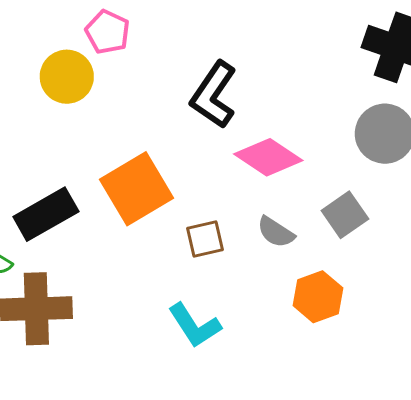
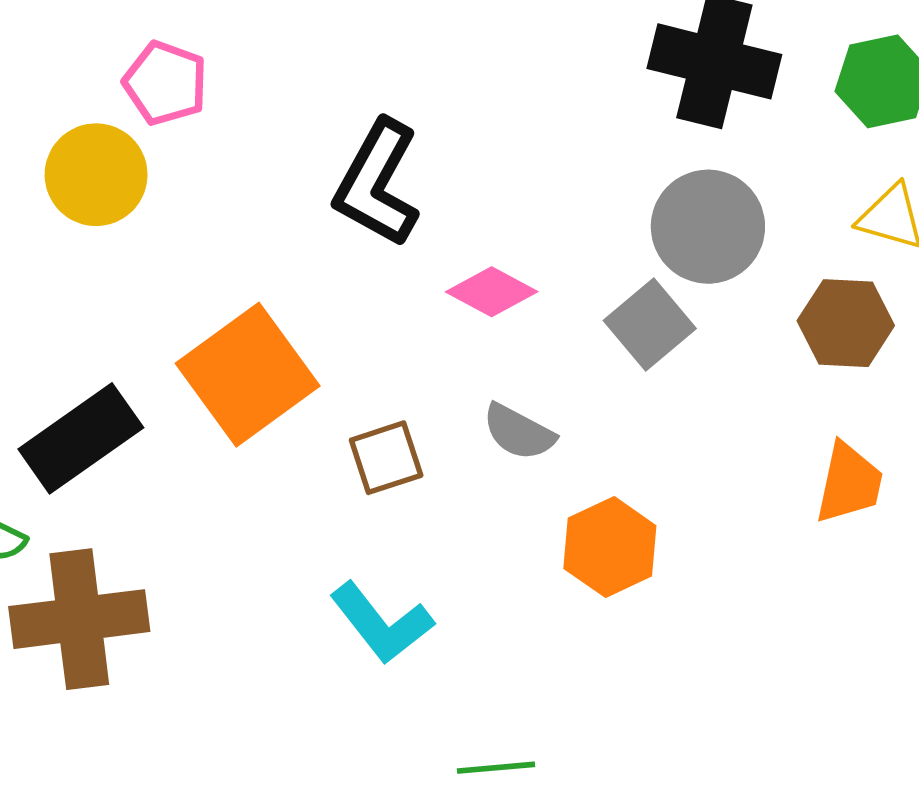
pink diamond: (268, 157) -> (492, 292), size x0.7
gray square: (345, 215) -> (650, 325), moved

